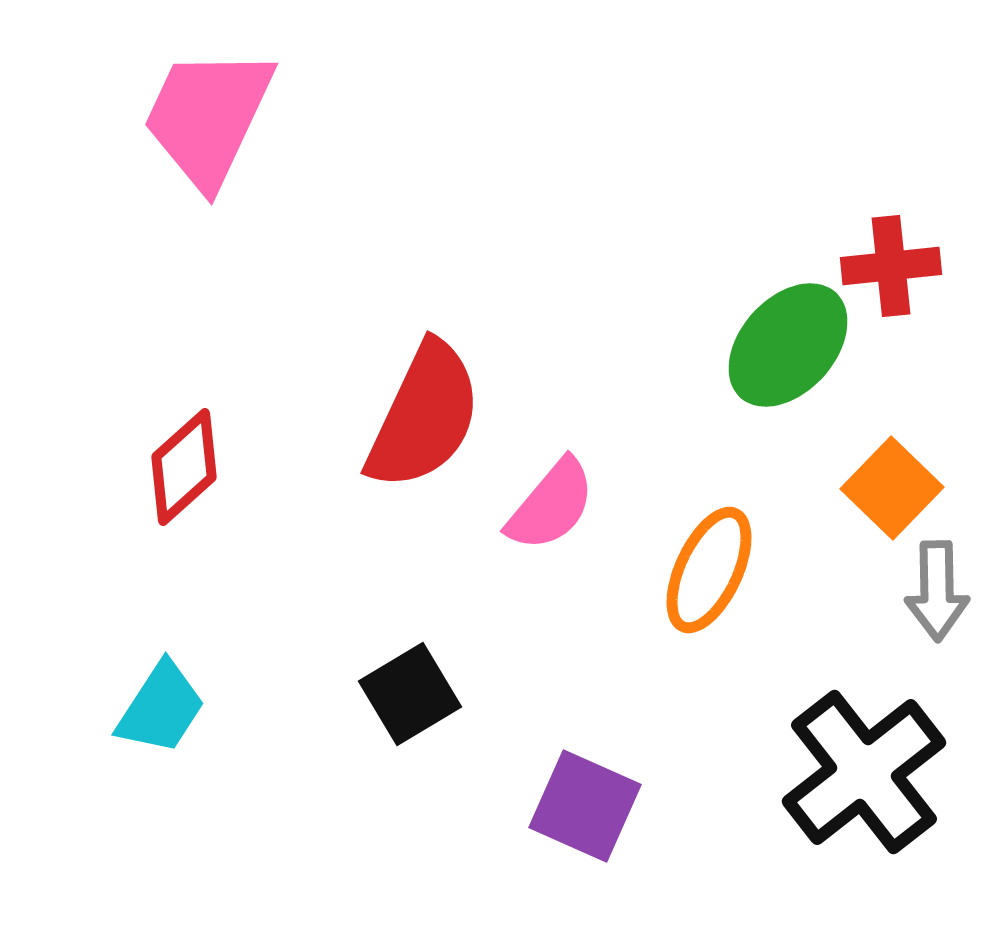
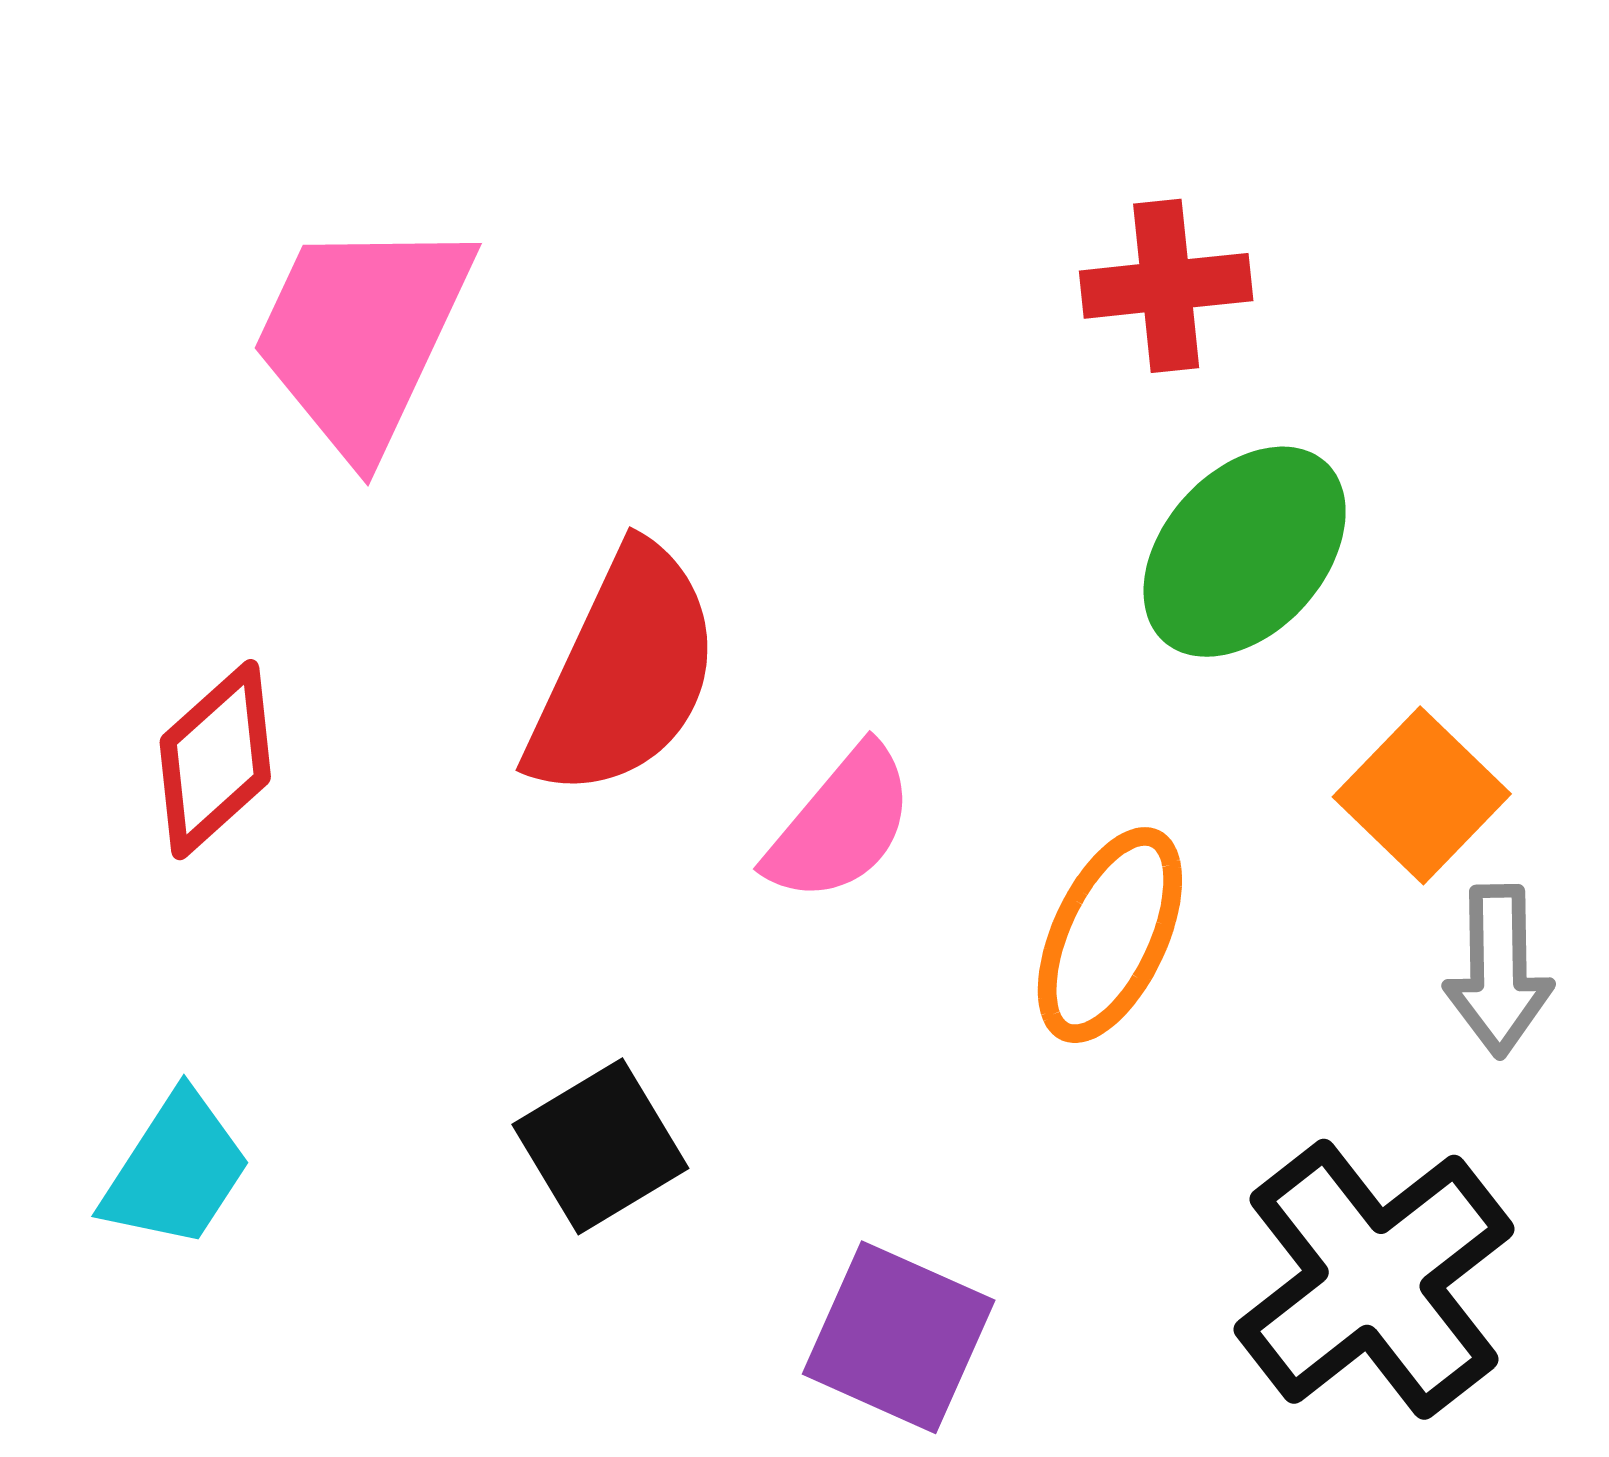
pink trapezoid: (208, 117) -> (362, 335), moved
red cross: (891, 266) -> (1166, 286), moved

